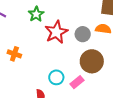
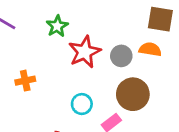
orange cross: (14, 54) -> (25, 81), turned -32
cyan circle: (56, 77) -> (82, 104), moved

